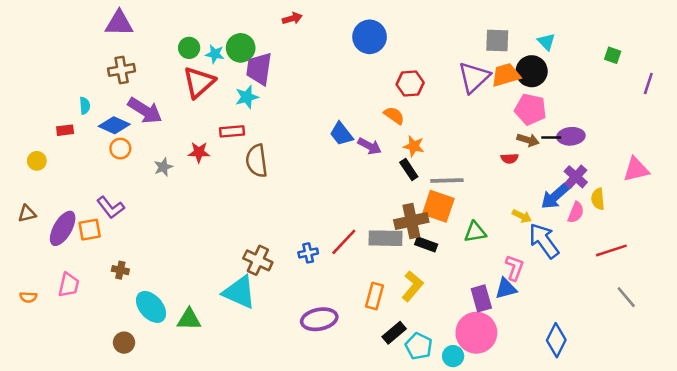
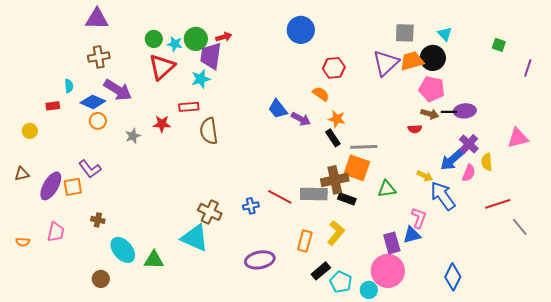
red arrow: (292, 18) -> (224, 37), moved
red line: (344, 242) -> (280, 197), turned 75
gray line: (626, 297) -> (520, 227), moved

